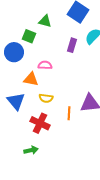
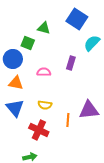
purple rectangle: (72, 45) -> (71, 63), moved
orange triangle: (31, 79) -> (16, 83), moved

